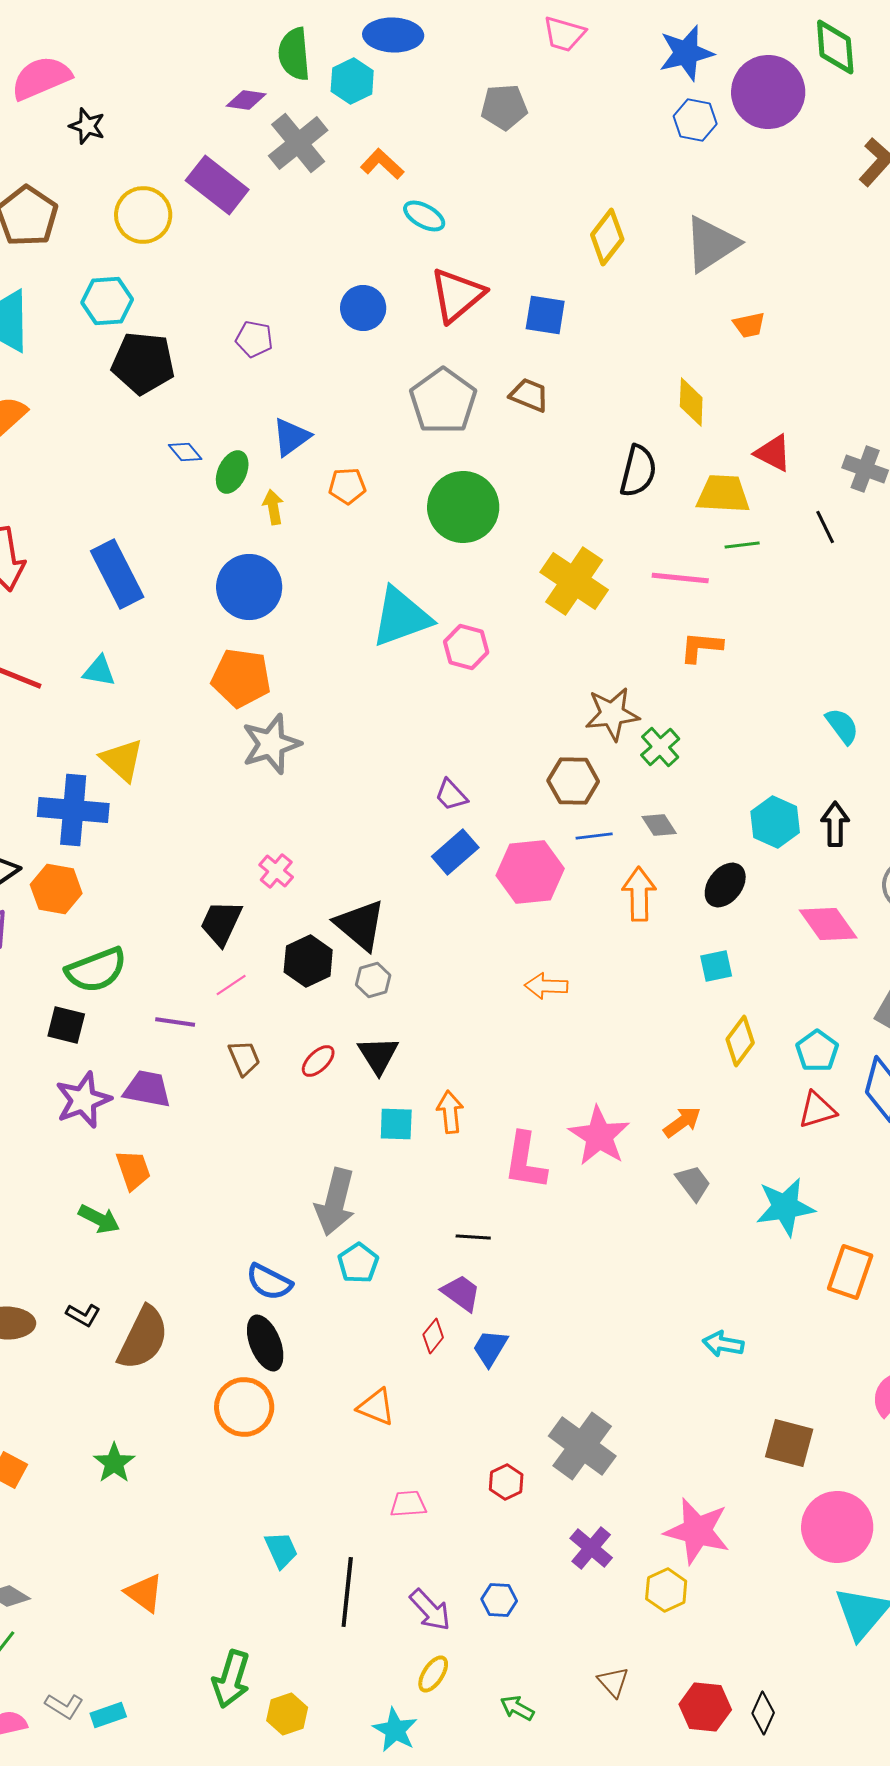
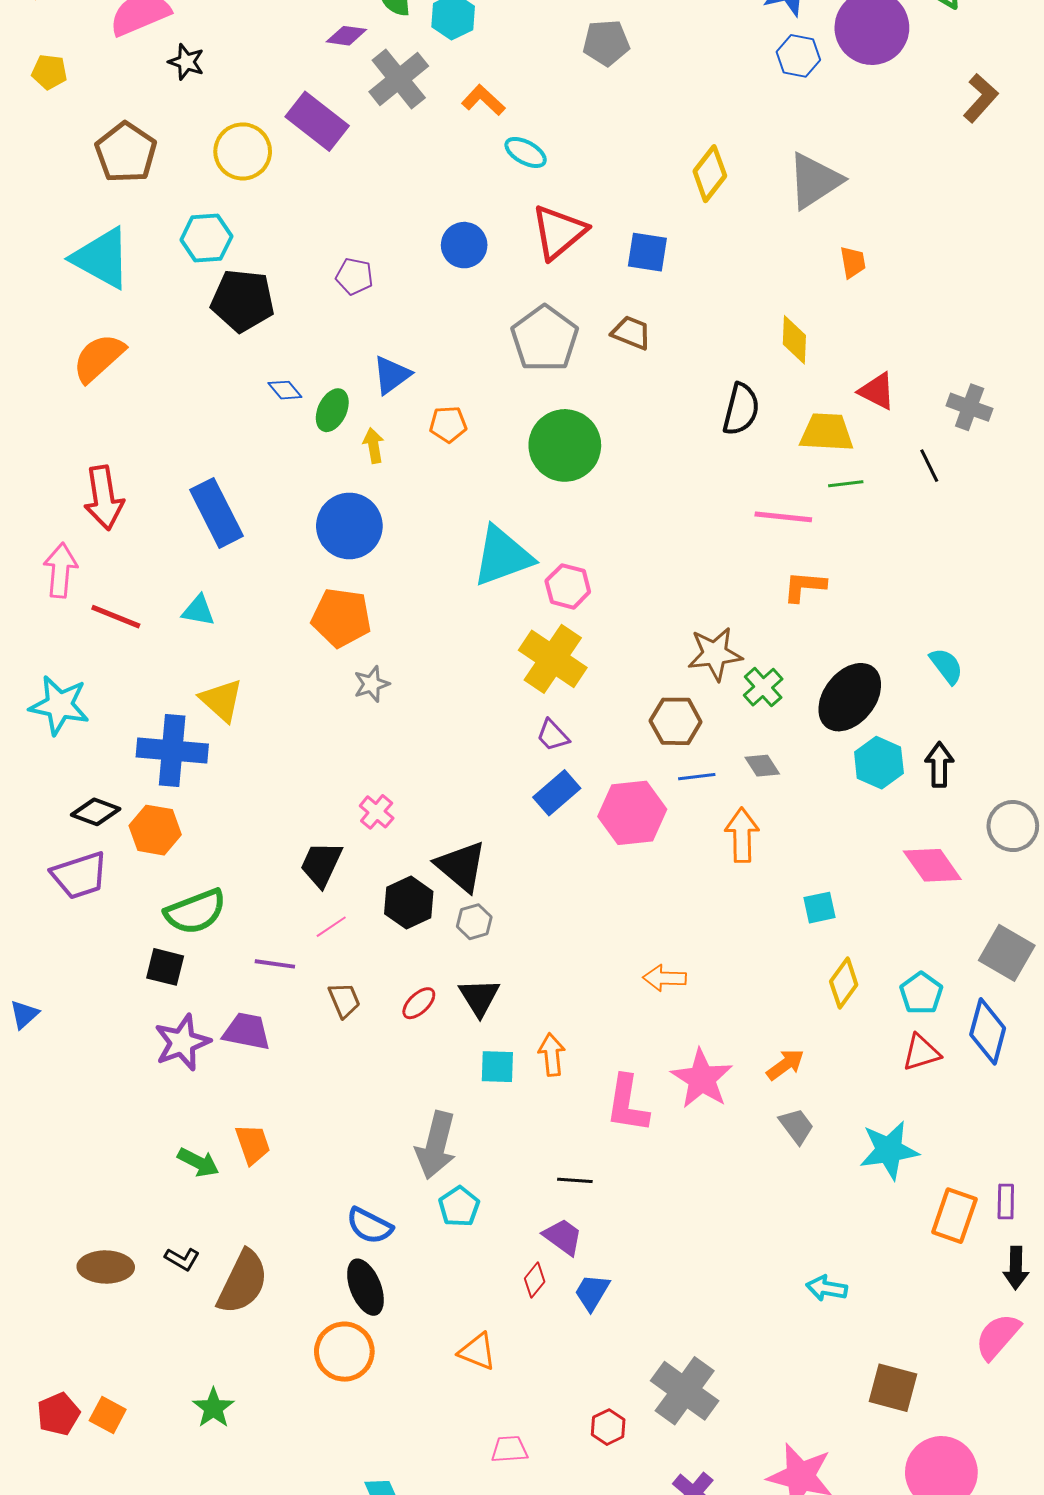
orange trapezoid: (749, 325) -> (853, 262), turned -88
yellow cross: (574, 581) -> (553, 659), moved
gray star: (271, 744) -> (372, 684), size x0.6
black ellipse: (725, 885) -> (850, 697), moved, size x1.5
orange arrow: (546, 986) -> (664, 978), moved
orange trapezoid: (133, 1170) -> (253, 1144), moved

